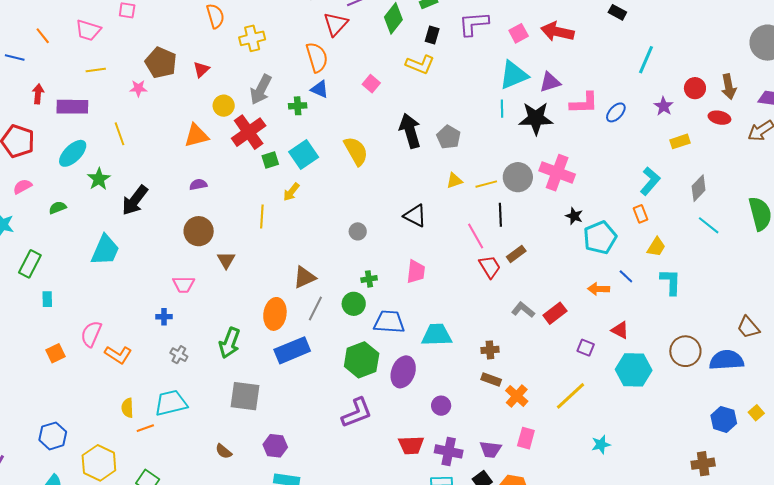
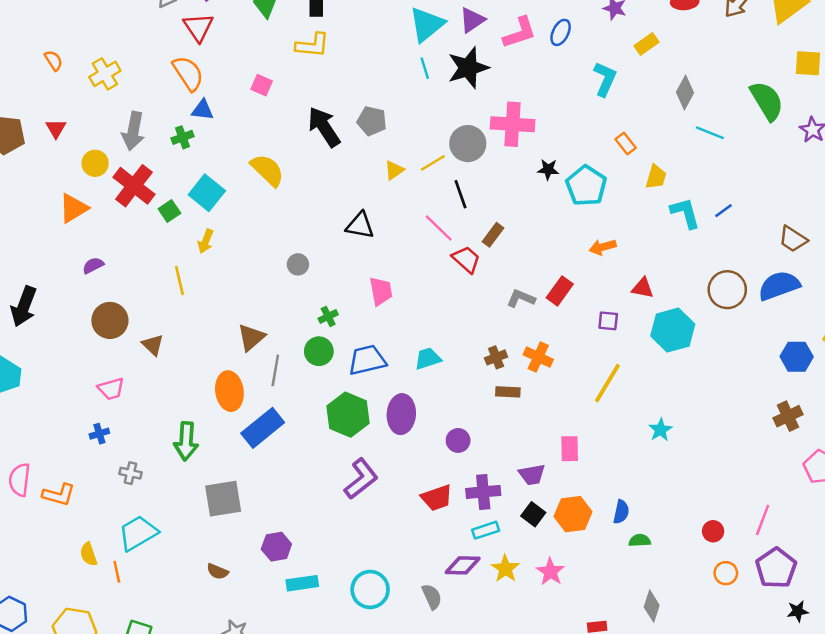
orange semicircle: (215, 16) -> (54, 60), size x0.7
cyan L-shape: (650, 181) -> (605, 79), moved
blue line: (626, 276) -> (723, 211), moved, turned -63
cyan trapezoid: (437, 335) -> (428, 359), size x0.7
orange cross: (517, 396) -> (538, 357), moved
orange line: (145, 428) -> (117, 572), turned -66

